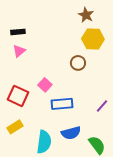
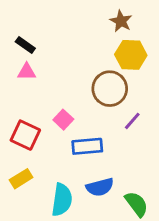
black rectangle: (18, 32) -> (25, 45), turned 40
pink triangle: (19, 51) -> (27, 72), turned 40
brown circle: (78, 63) -> (110, 89), size x1.6
purple line: (102, 106) -> (132, 121), moved

